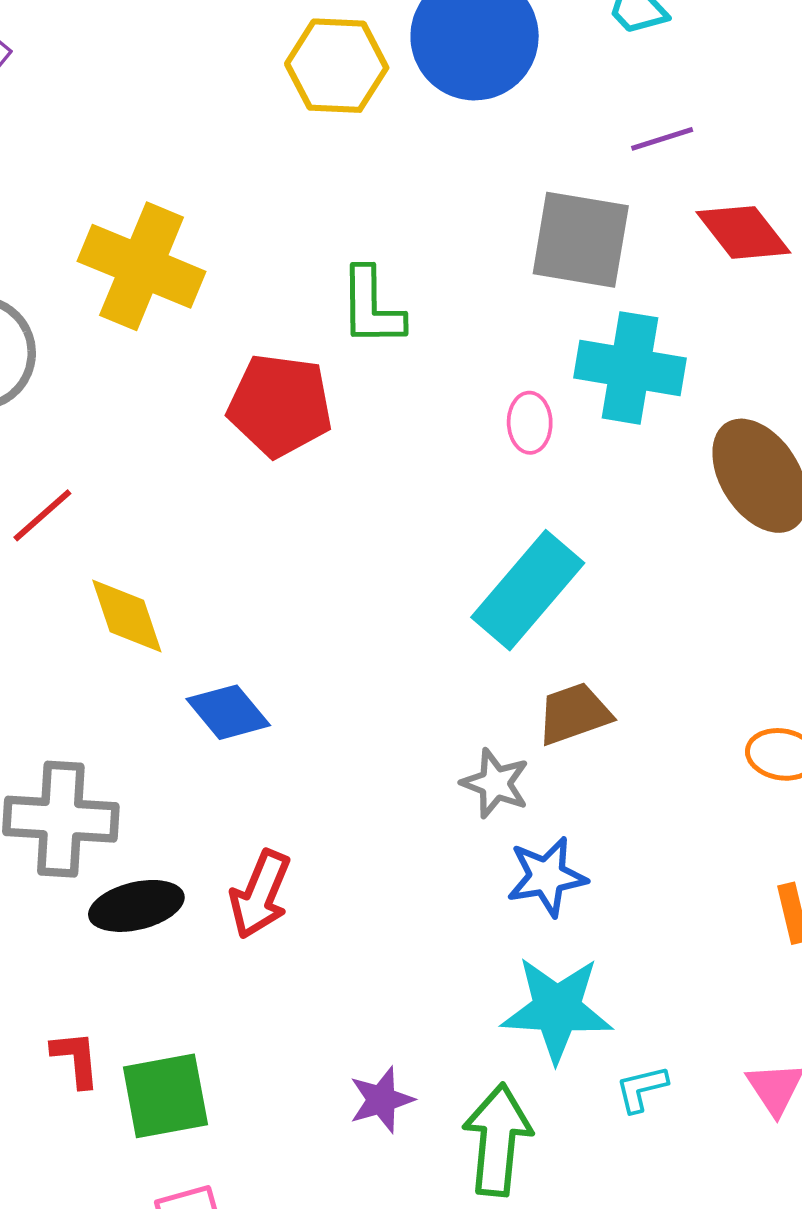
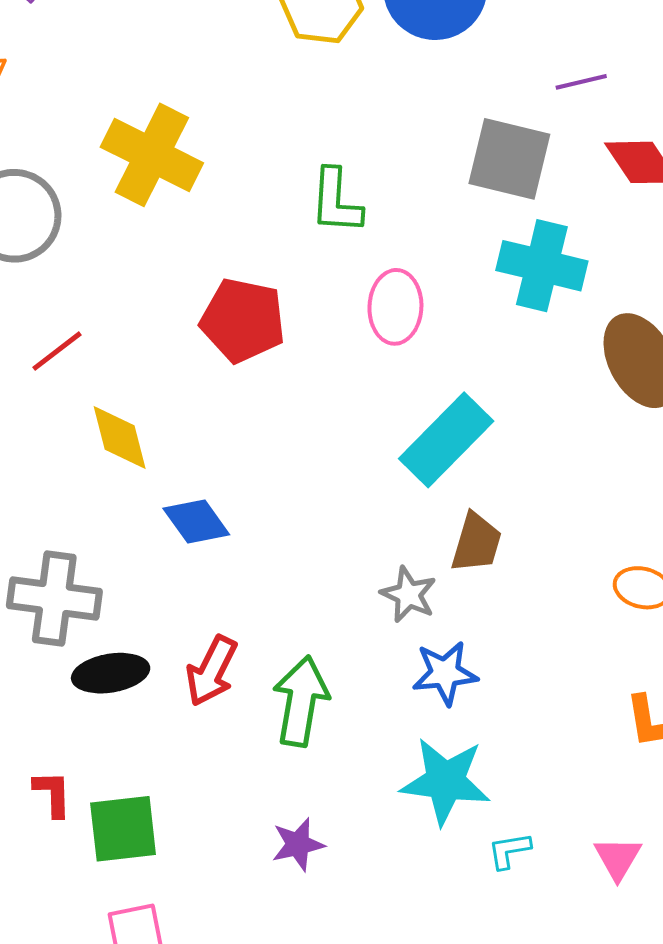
red pentagon: (280, 405) -> (243, 320), moved
pink ellipse: (530, 423) -> (395, 307), moved, size x1.5
brown trapezoid: (574, 714) -> (476, 543), turned 122
green arrow: (497, 1140) -> (301, 701), moved

